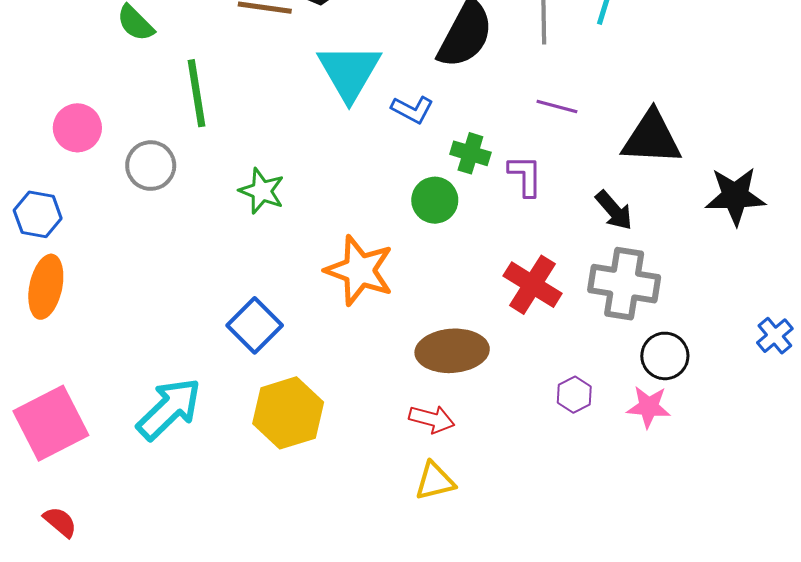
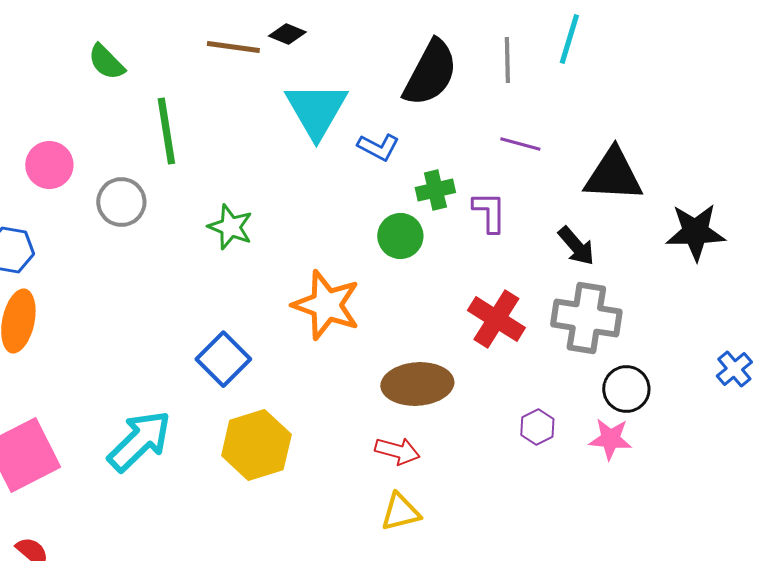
green cross: (470, 153) -> (435, 190), turned -30

